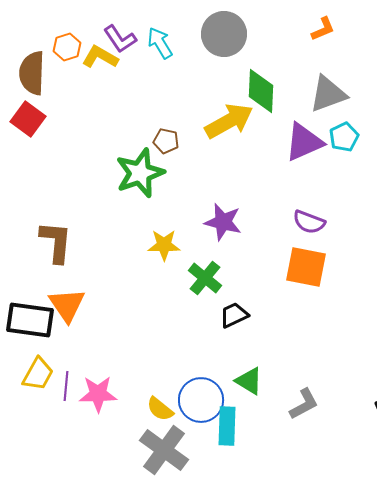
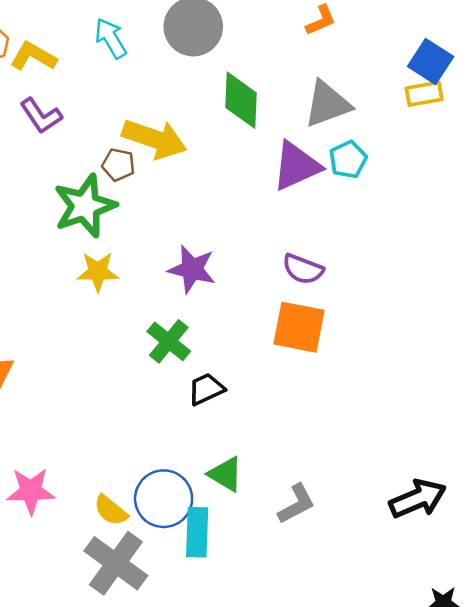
purple L-shape: (120, 39) -> (41, 116), moved
yellow arrow: (229, 121) -> (155, 139), moved, turned 48
yellow star: (164, 245) -> (98, 272), moved

